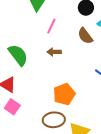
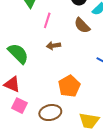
brown ellipse: (54, 120) -> (50, 113), moved

